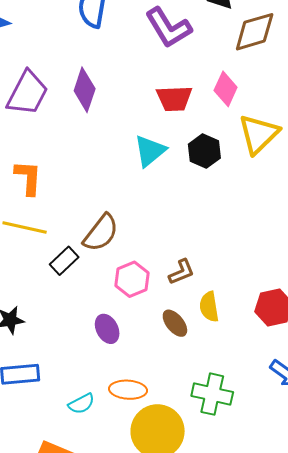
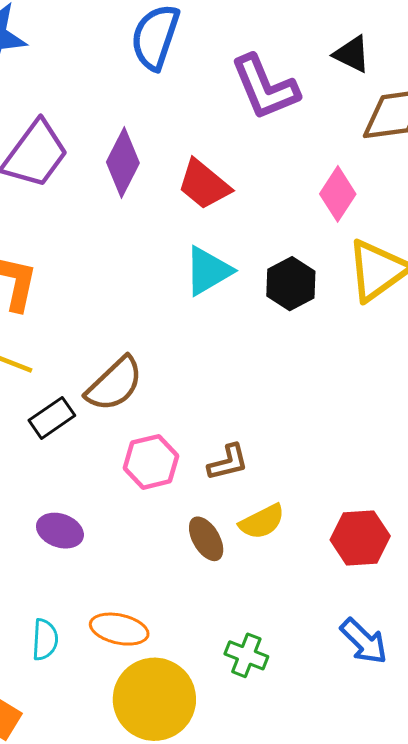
red trapezoid: (174, 98) -> (204, 184), moved, turned 33
yellow semicircle: (209, 307) -> (262, 522), turned -116
purple ellipse: (107, 329) -> (60, 531), moved, turned -52
green cross: (212, 394) -> (246, 655), size x0.7
cyan semicircle: (81, 404) -> (45, 640), turned -68

